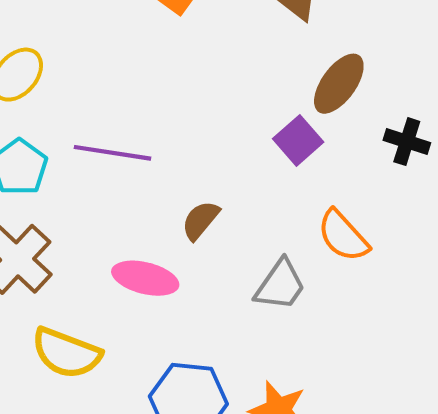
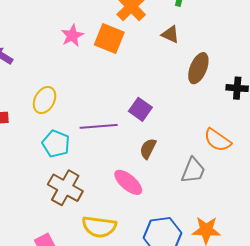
purple square: (298, 140) -> (140, 109), moved
pink ellipse: (145, 278) -> (128, 182), turned 40

